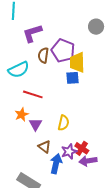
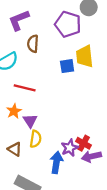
purple pentagon: (63, 51) -> (68, 24), moved
yellow trapezoid: (77, 62) -> (85, 56), moved
yellow semicircle: (63, 123) -> (36, 139), moved
brown triangle: (44, 147) -> (15, 149), moved

